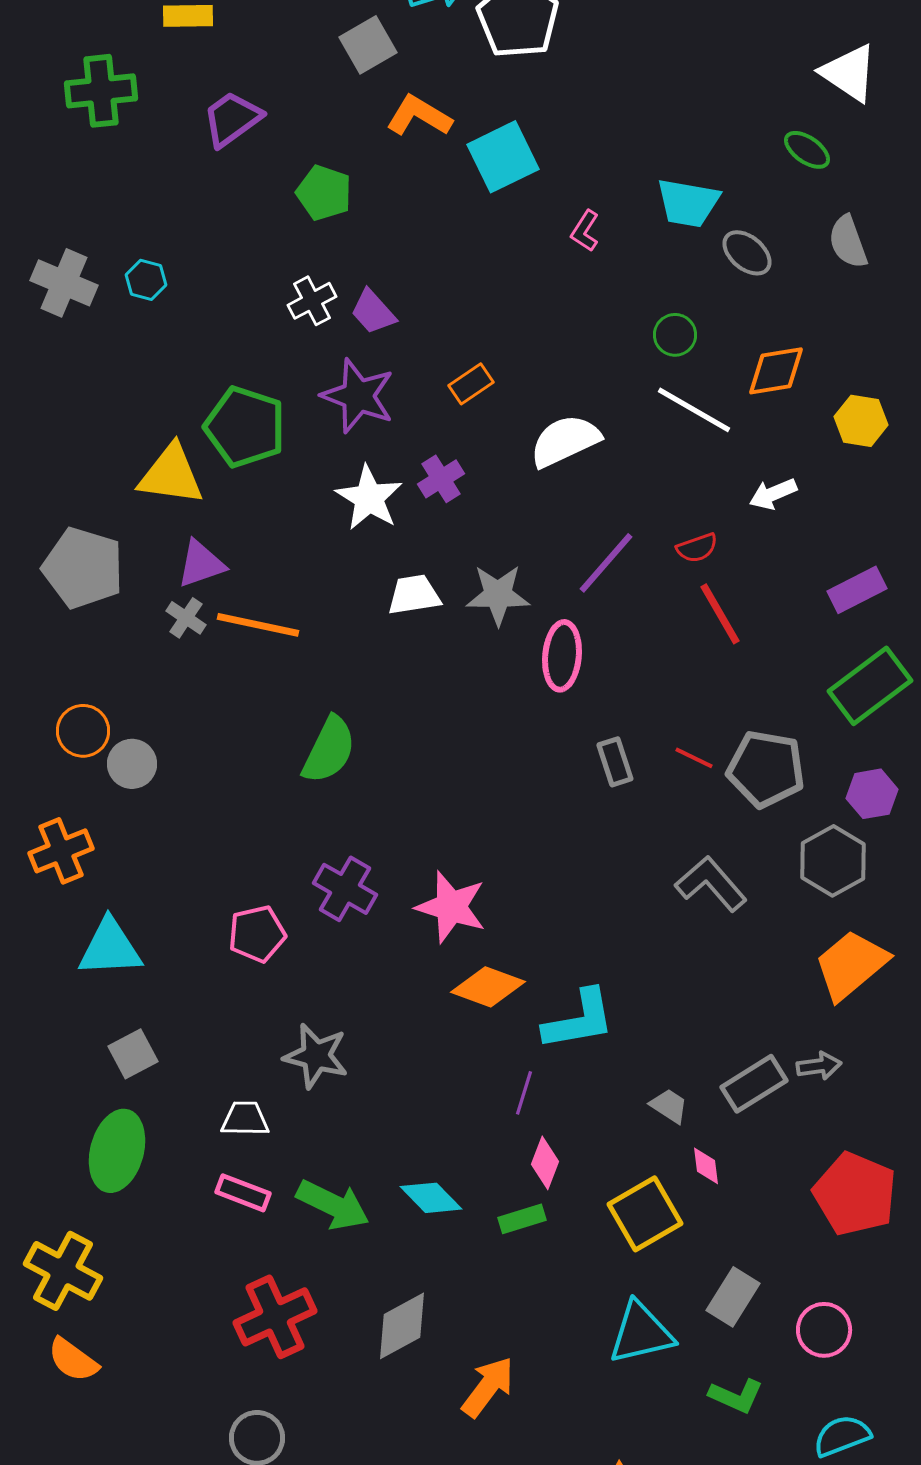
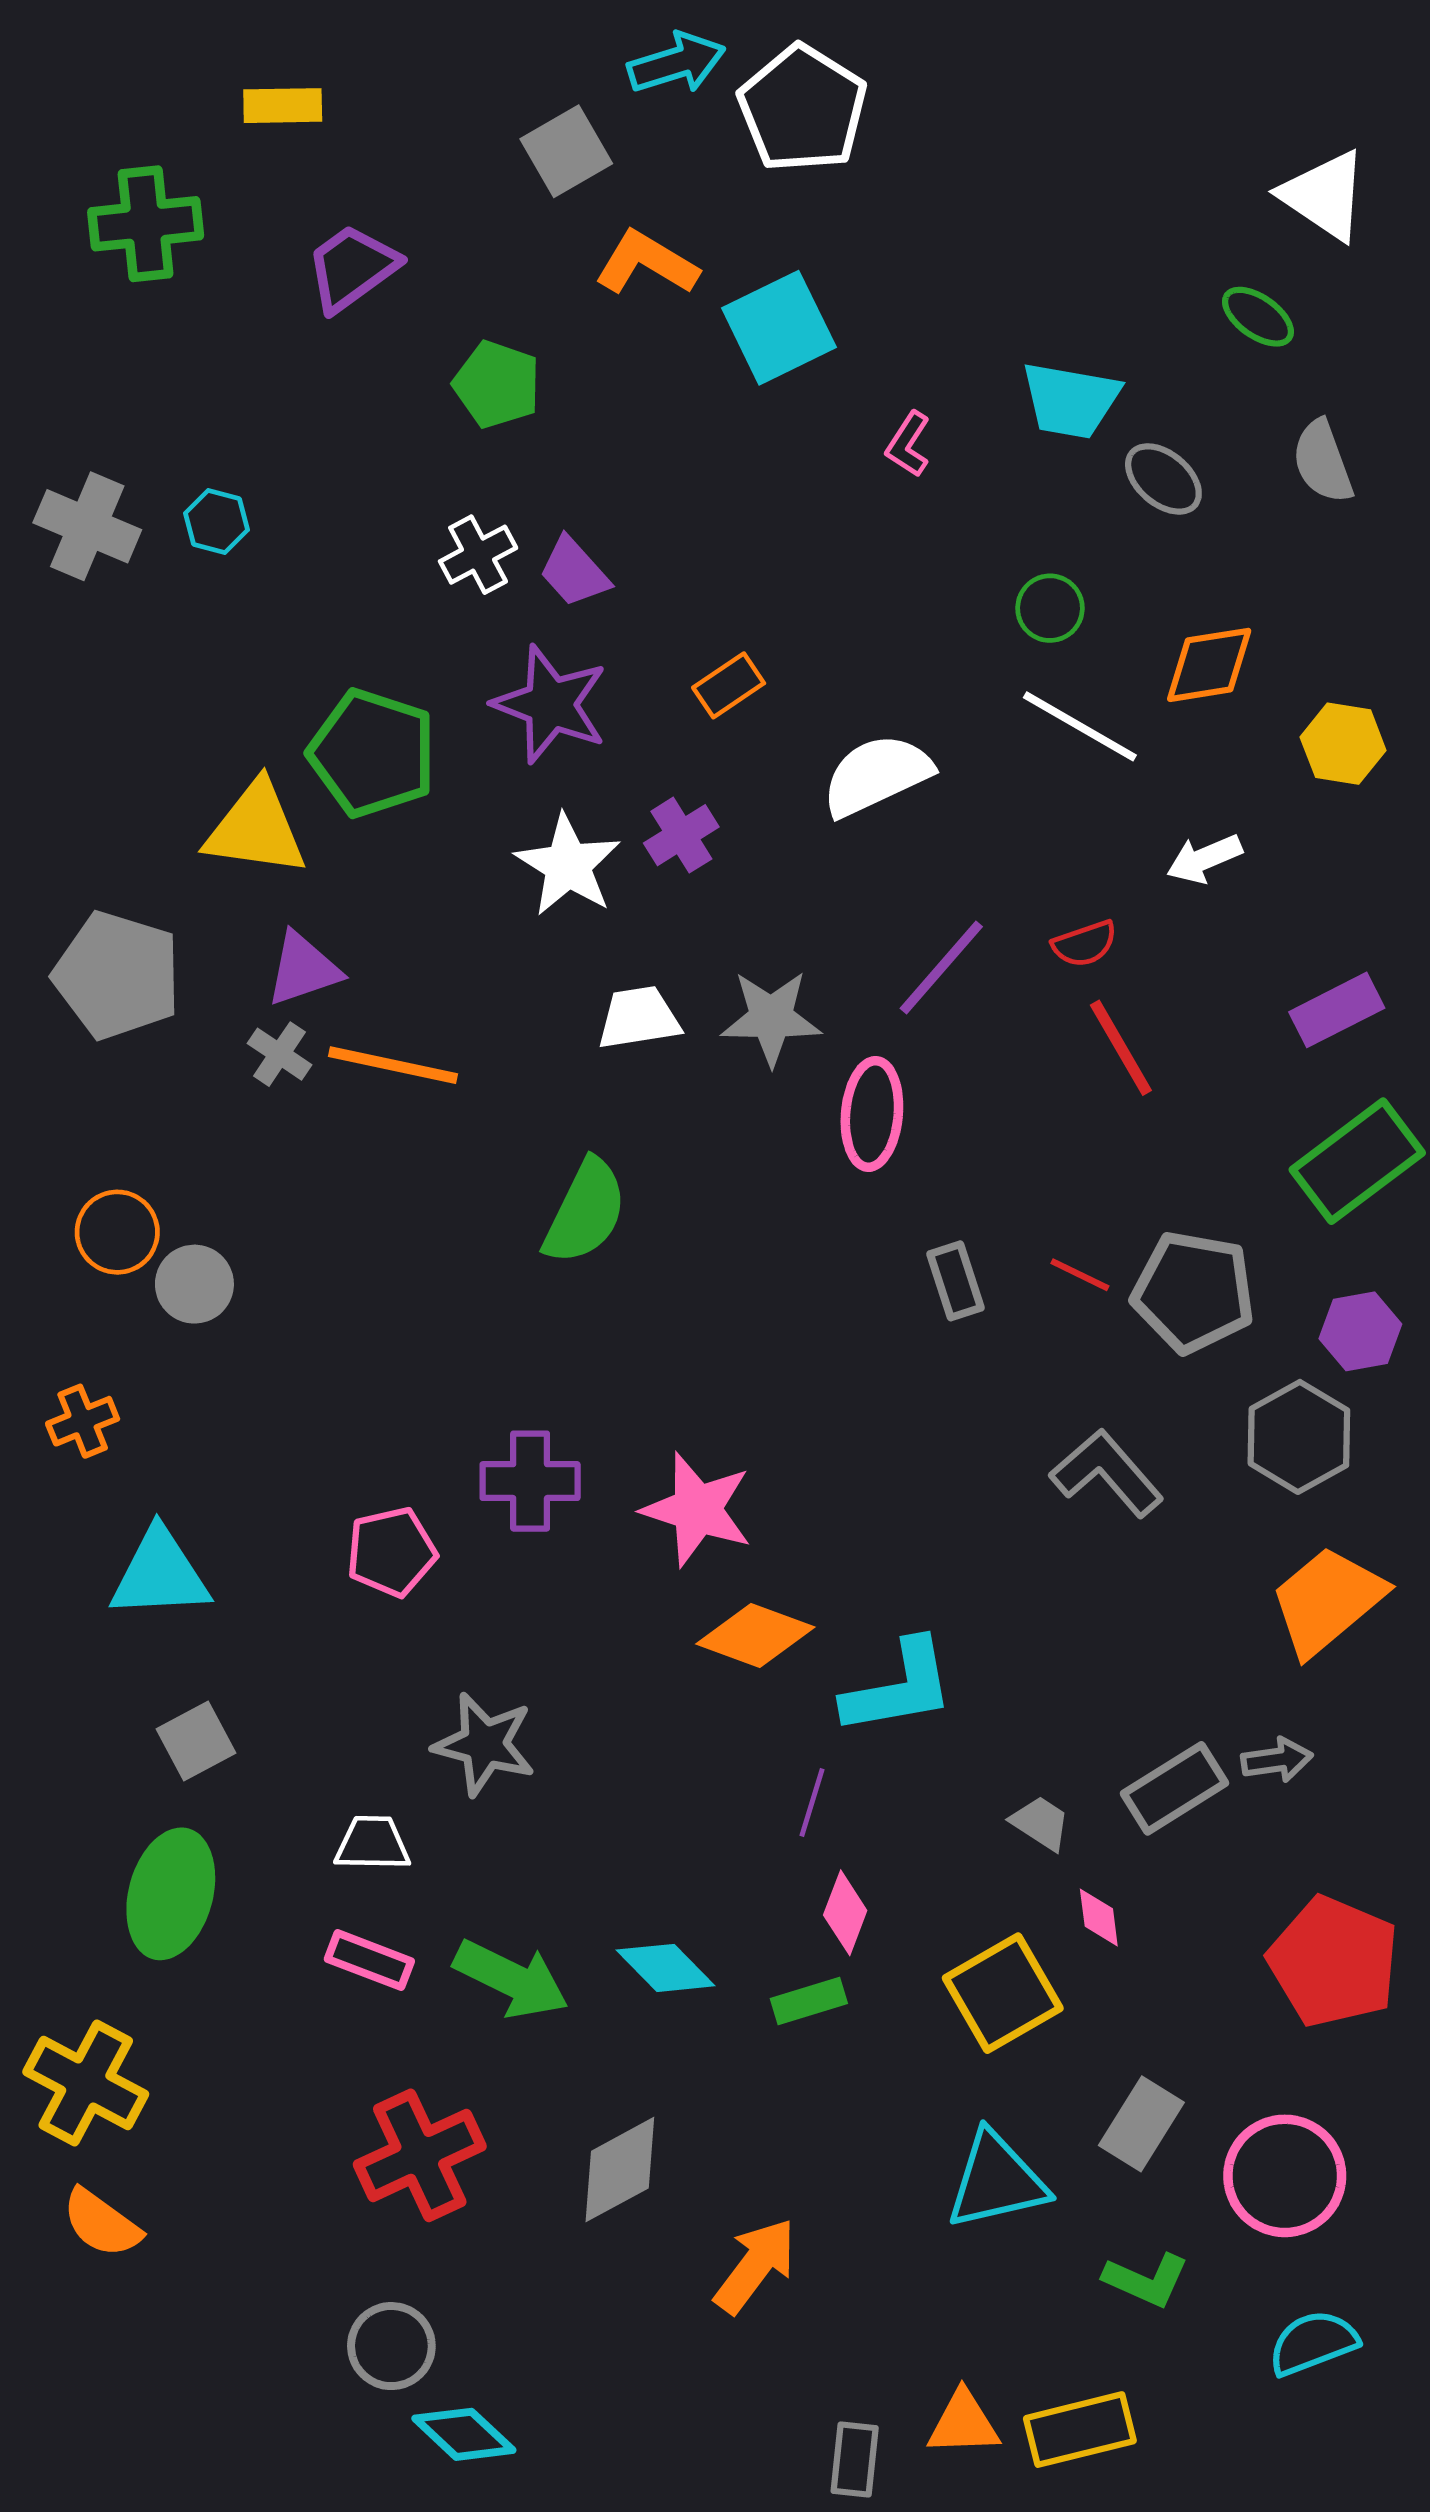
green semicircle: (329, 750) -> (585, 1212), moved
orange cross: (61, 851) -> (83, 1421), size x0.7
purple cross: (345, 889) -> (530, 1481), turned -30
pink circle: (824, 1330) -> (1285, 2176), size x1.4

